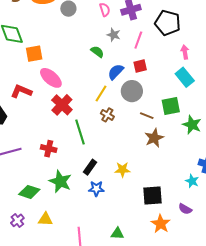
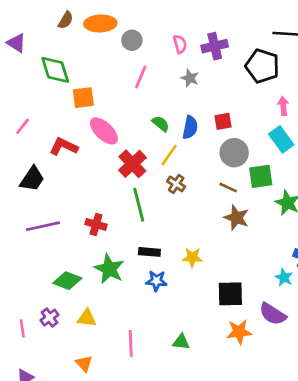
pink line: (138, 40) -> (141, 77), moved
green semicircle: (97, 52) -> (161, 124), moved
blue semicircle: (116, 72) -> (190, 127), turned 144
gray circle: (132, 91) -> (234, 153), moved
red cross: (62, 105) -> (132, 164), moved
brown star: (154, 138) -> (237, 218), turned -30
black rectangle: (90, 167) -> (149, 252), turned 56
purple semicircle: (185, 209) -> (273, 314), size x1.5
orange star: (161, 224) -> (239, 332), turned 30

